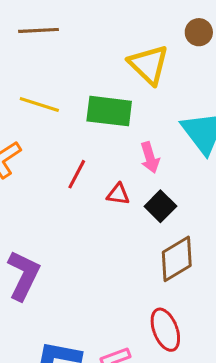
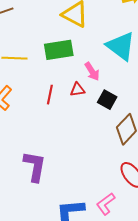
red triangle: (118, 194) -> (77, 90), moved

